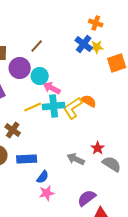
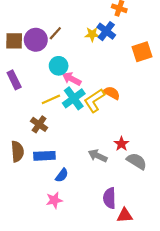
yellow star: (97, 47) -> (92, 34), moved
purple circle: (20, 68) -> (36, 40), moved
cyan cross: (54, 106) -> (74, 98), turned -30
brown cross: (13, 130) -> (39, 124), moved
pink star: (47, 193) -> (54, 200), moved
purple semicircle: (87, 198) -> (110, 198), turned -54

